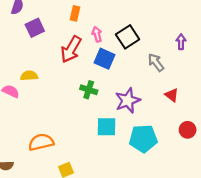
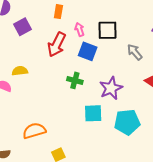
black square: (128, 37) -> (108, 30), turned 35

